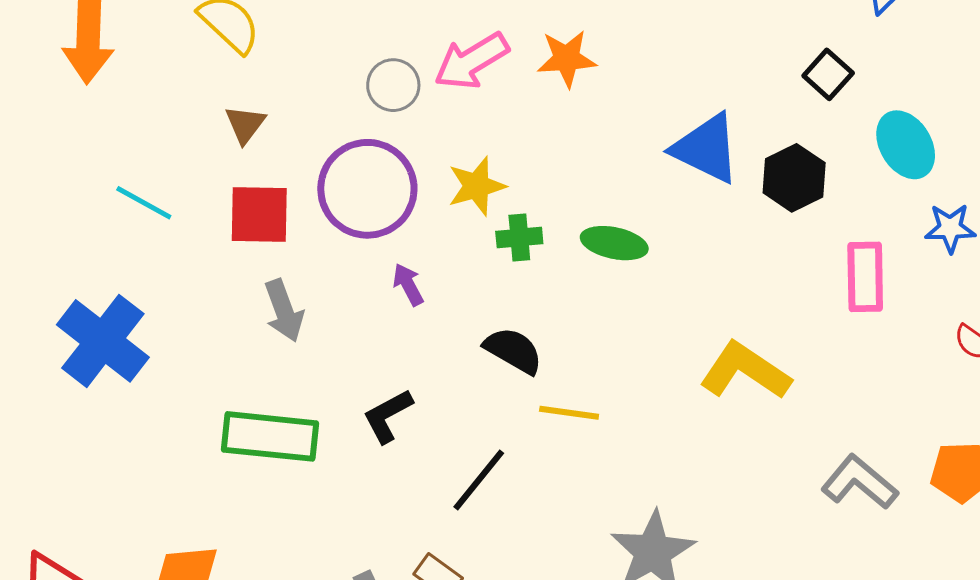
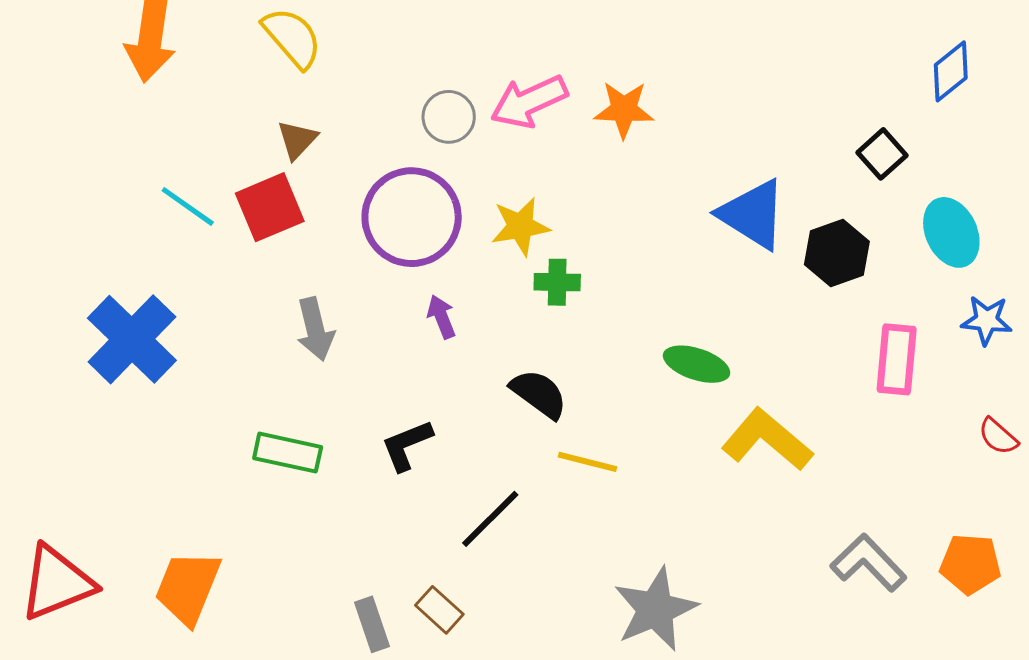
red square: (259, 215) -> (270, 207), moved, turned -30
green ellipse: (614, 243) -> (697, 364), moved
green rectangle: (270, 436) -> (288, 453), size x0.7

